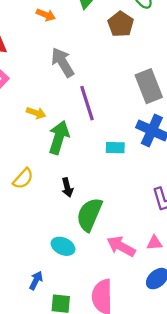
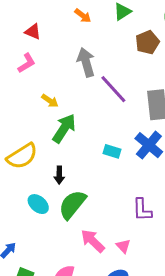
purple line: (87, 103) -> (113, 89), moved, turned -40
yellow semicircle: (23, 179) -> (22, 156), size x1.5
pink triangle: (154, 243) -> (123, 246), turned 35
cyan ellipse: (63, 246) -> (38, 204), moved

